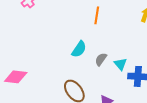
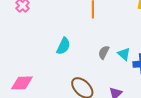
cyan semicircle: (79, 49) -> (63, 46), moved

